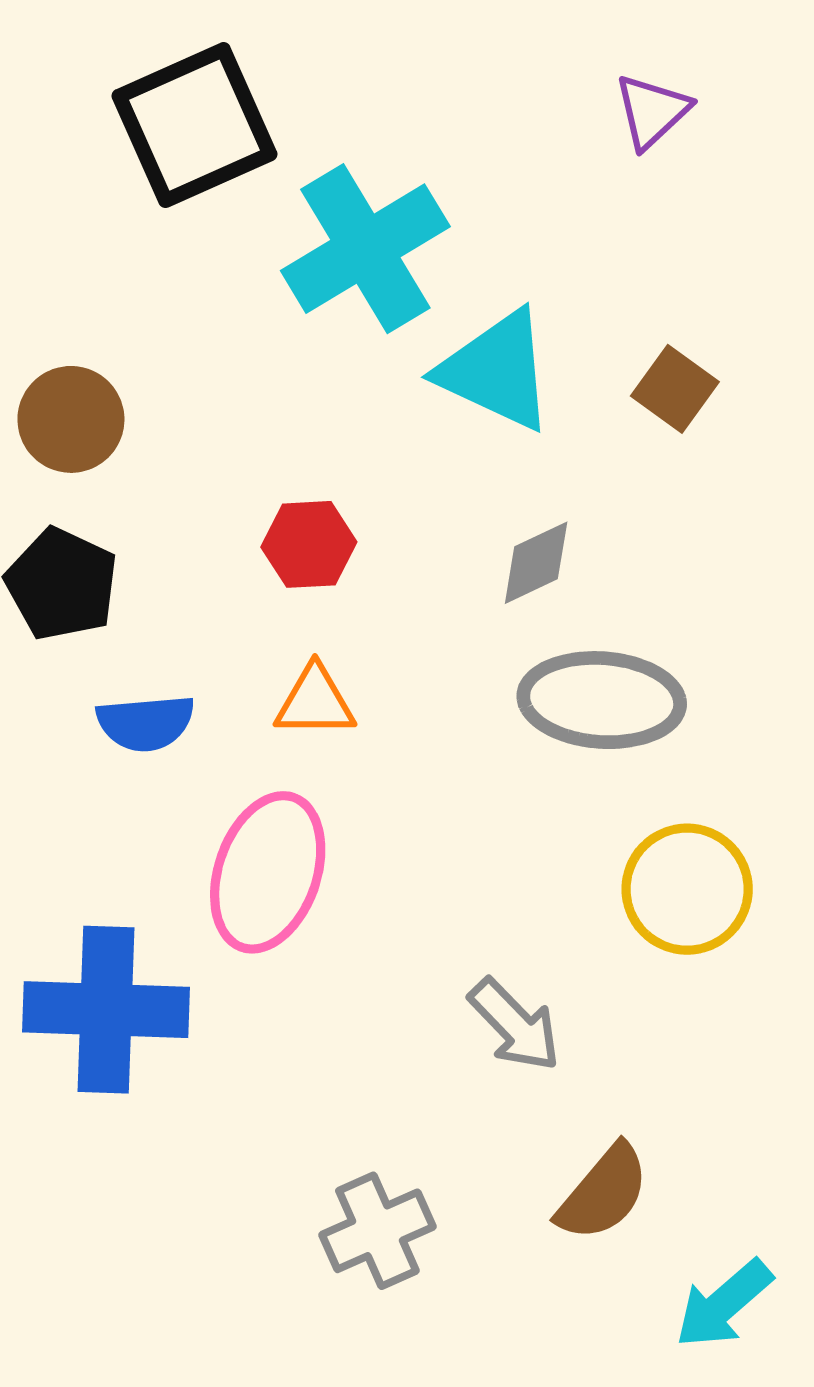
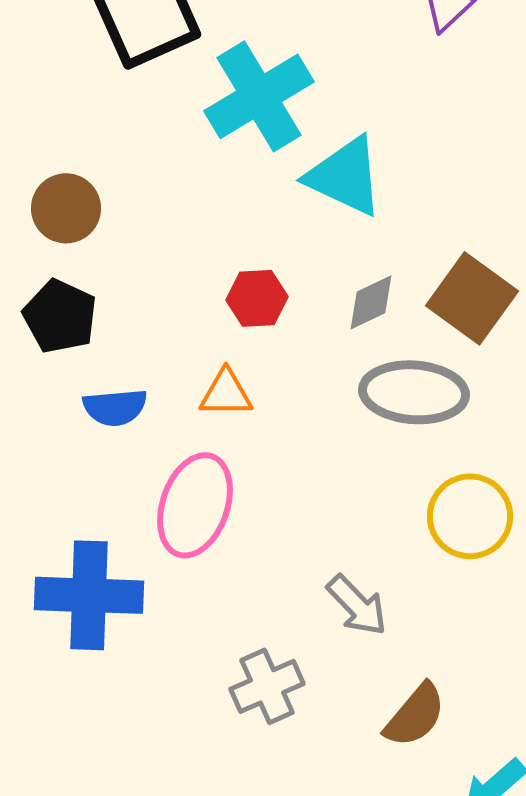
brown square: (675, 389) -> (472, 298), moved, size x1.6
red hexagon: (309, 544) -> (257, 298), moved
gray cross: (377, 1231) -> (267, 686), moved

